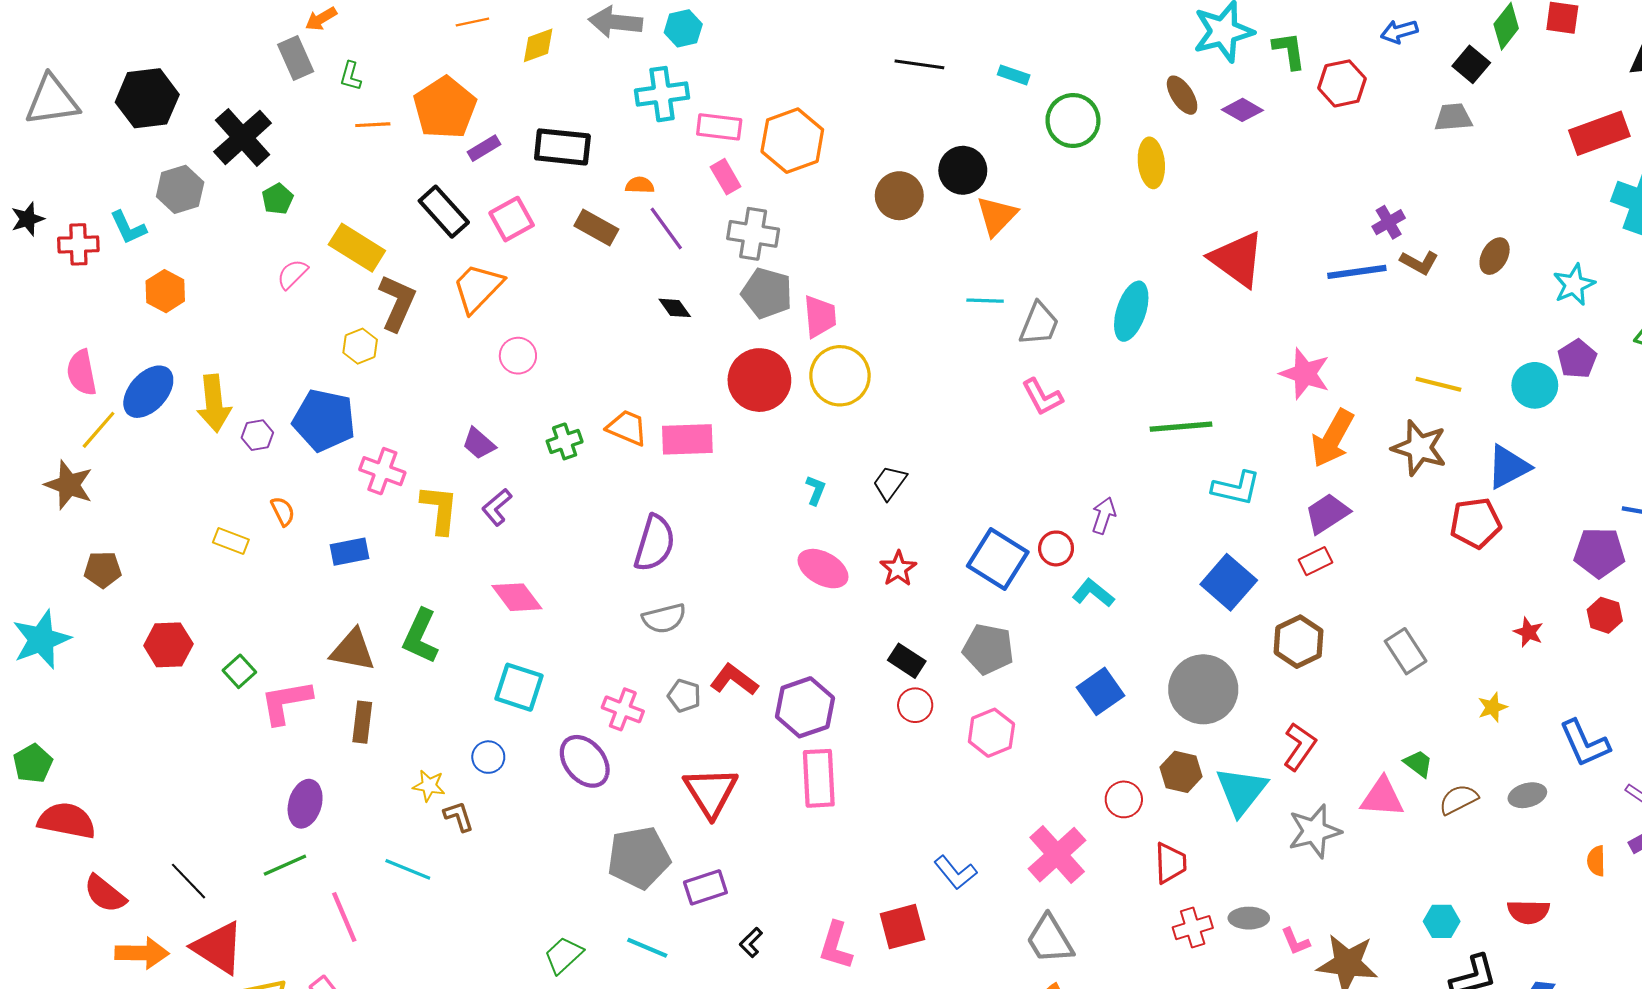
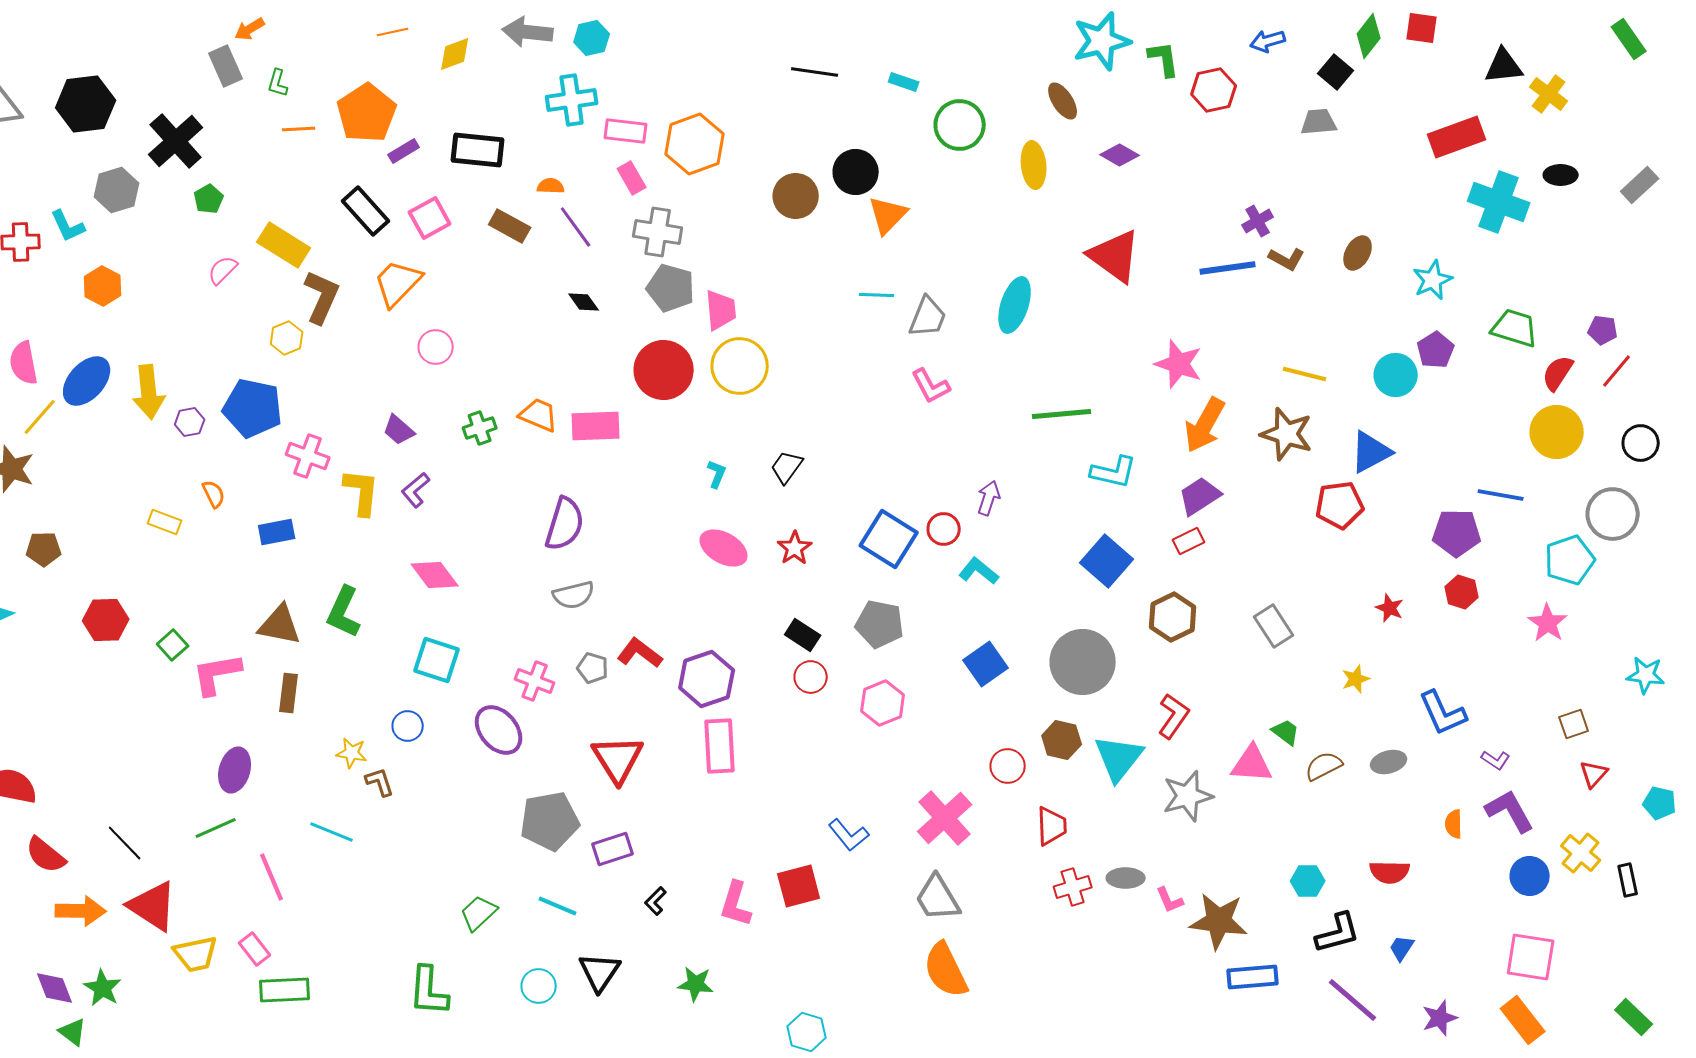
purple diamond: (1242, 110) -> (1120, 155), moved

